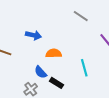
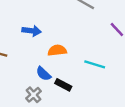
cyan line: (84, 68) -> (95, 64), turned -54

